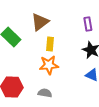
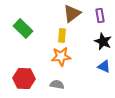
brown triangle: (40, 22) -> (72, 14), moved

